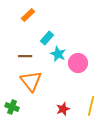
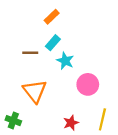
orange rectangle: (28, 15) -> (52, 17), moved
brown line: (25, 56) -> (30, 53), moved
pink circle: (78, 63) -> (88, 84), moved

